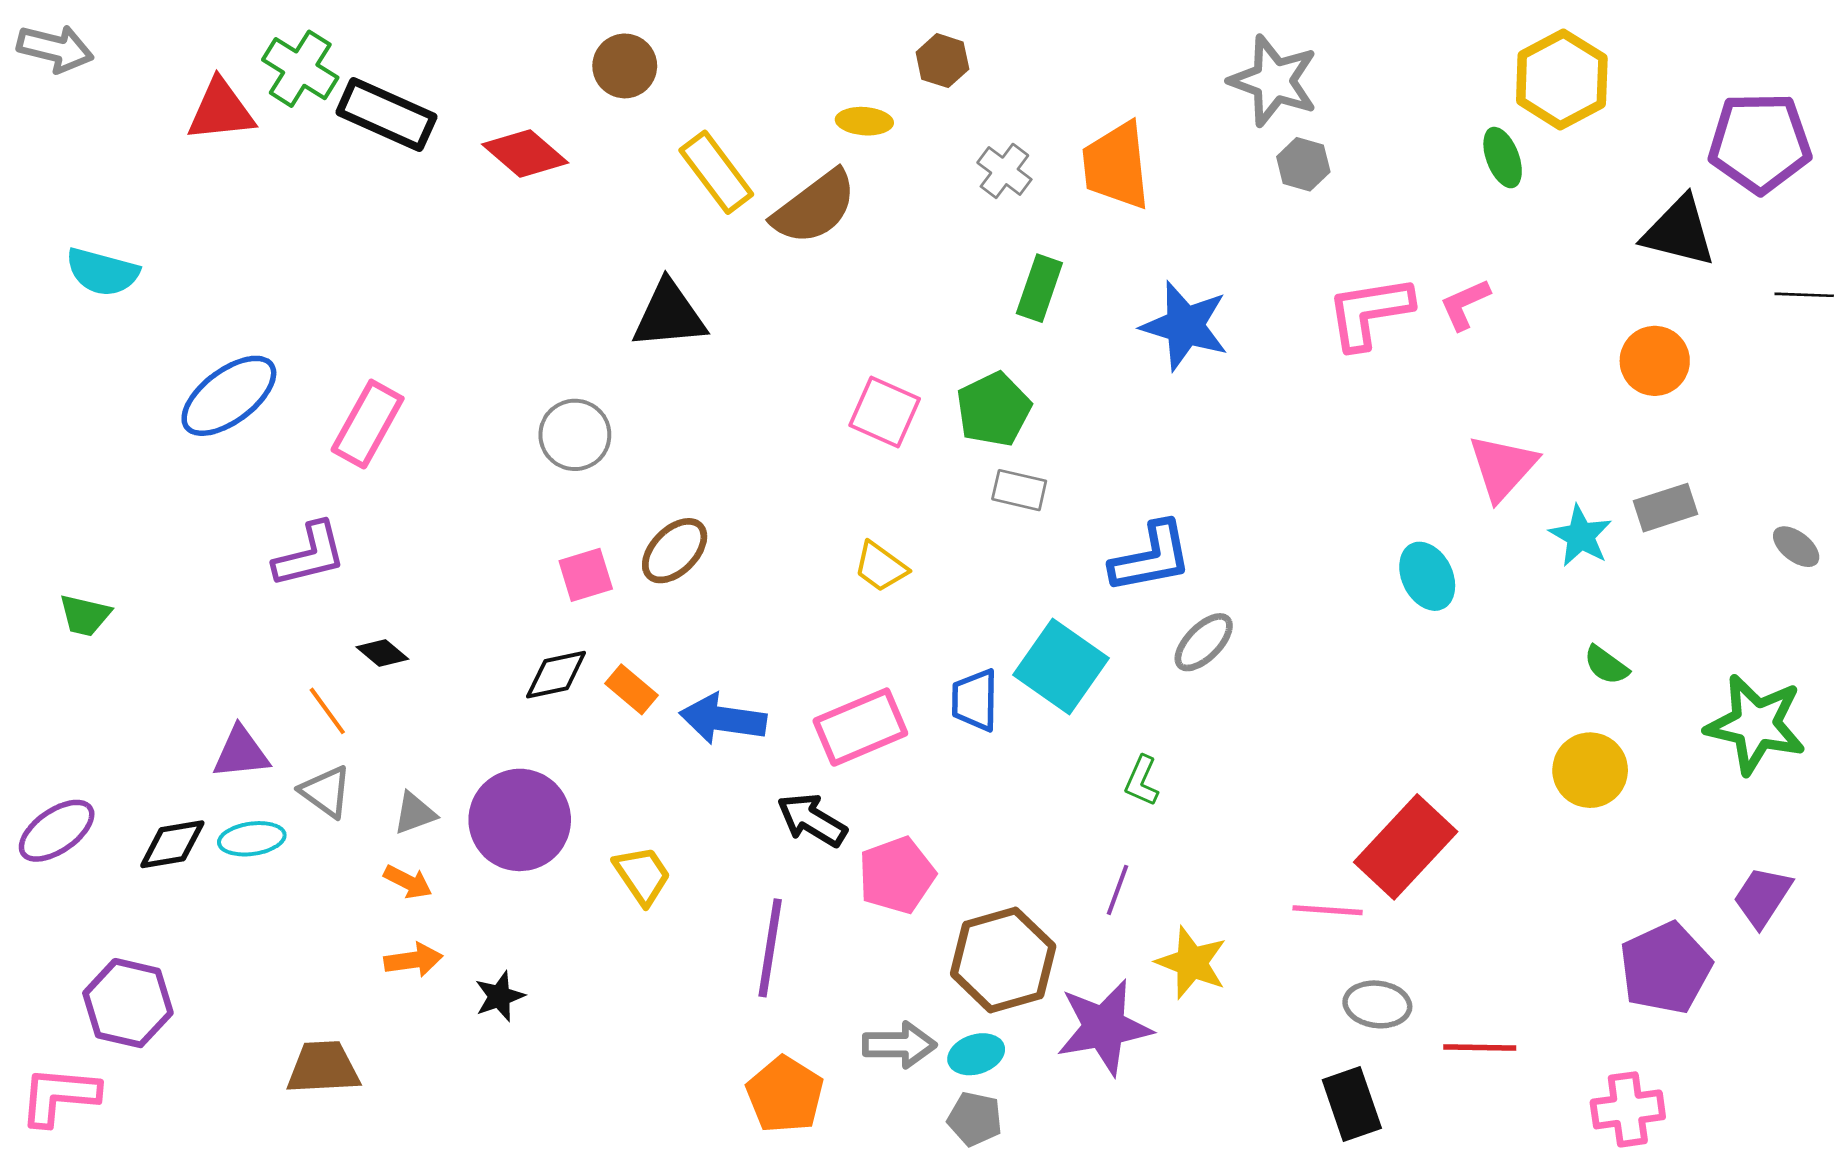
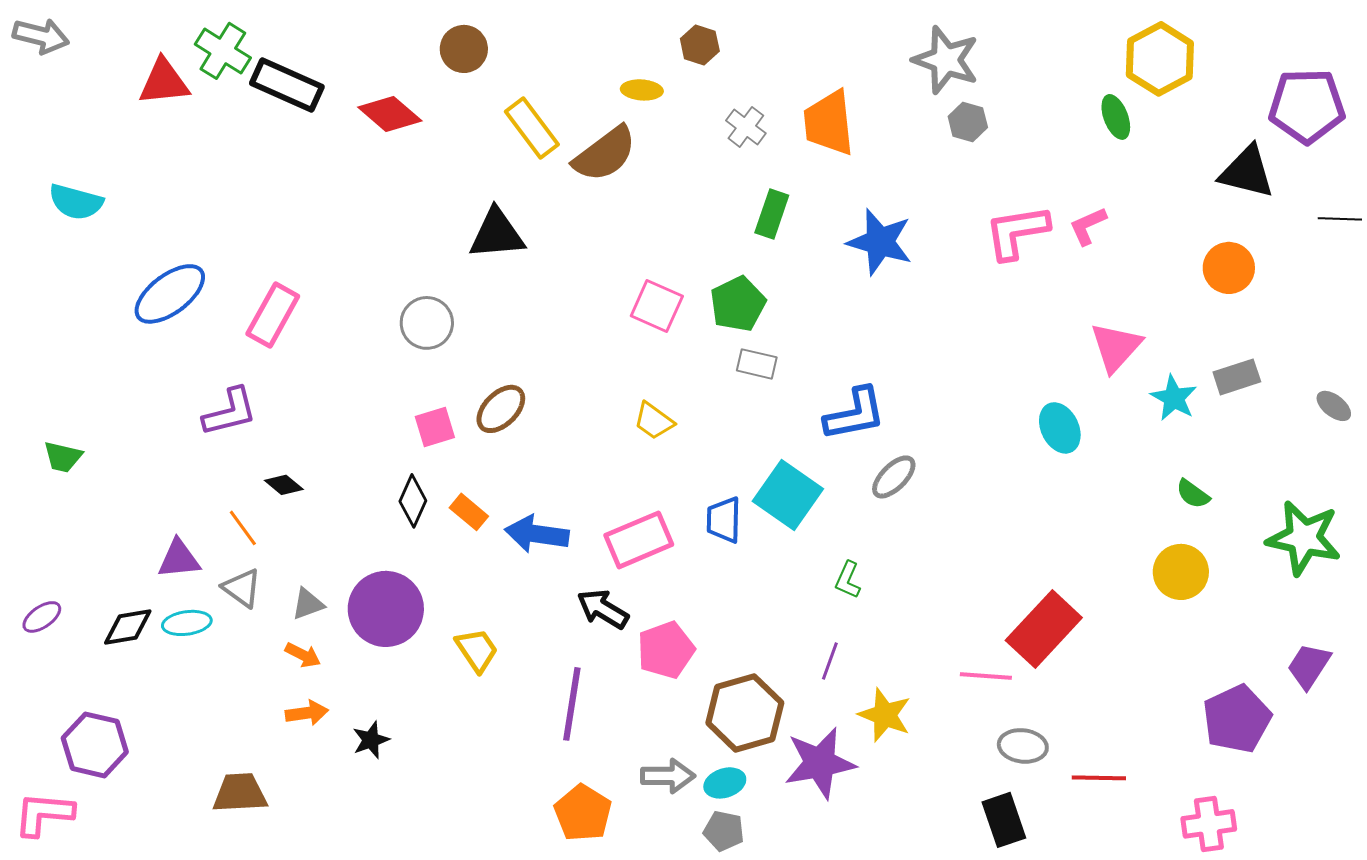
black diamond: (556, 675) -> (413, 501), turned -54
purple ellipse: (57, 831) -> (42, 617), size x0.7

